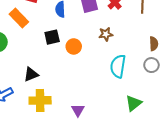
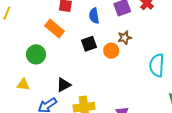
brown star: (106, 34) -> (125, 38), moved
black triangle: (31, 74) -> (64, 85), moved

